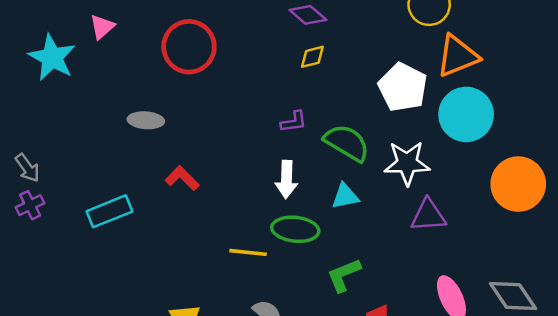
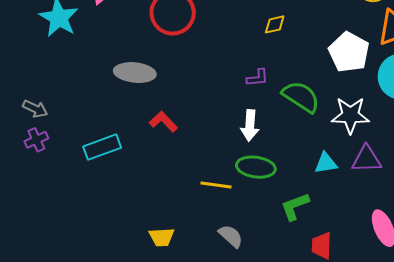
gray ellipse: (146, 120) -> (135, 73), size x1.4
gray arrow: (27, 168) -> (35, 109), turned -30
cyan triangle: (345, 196) -> (326, 163), moved

